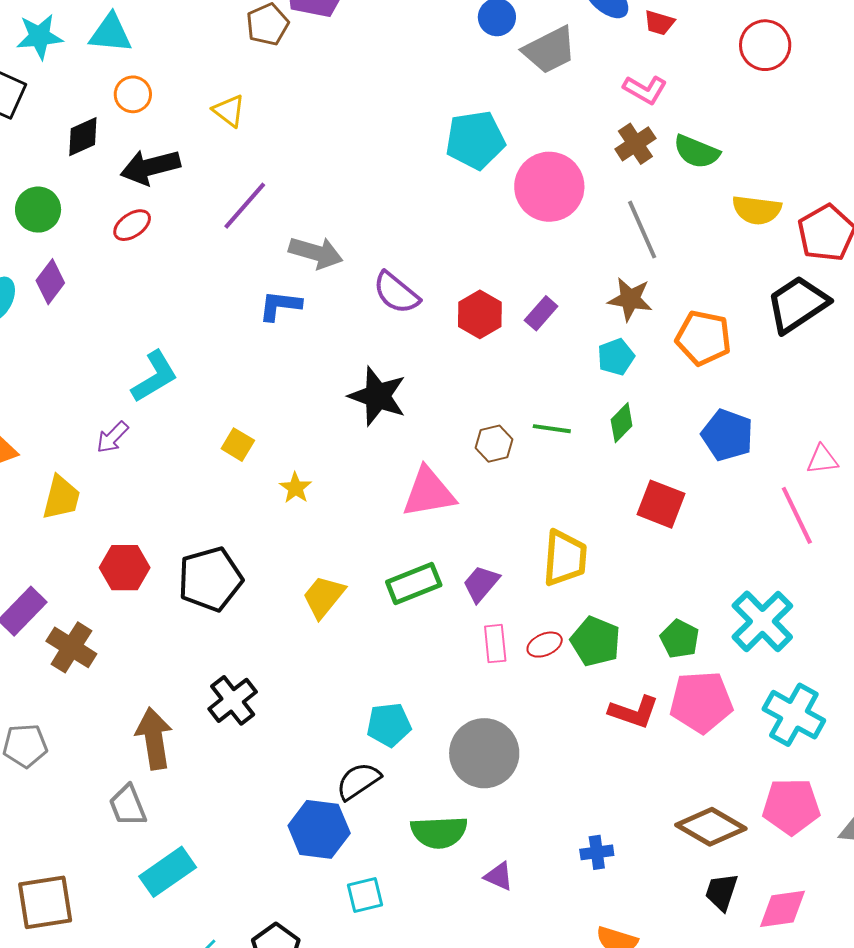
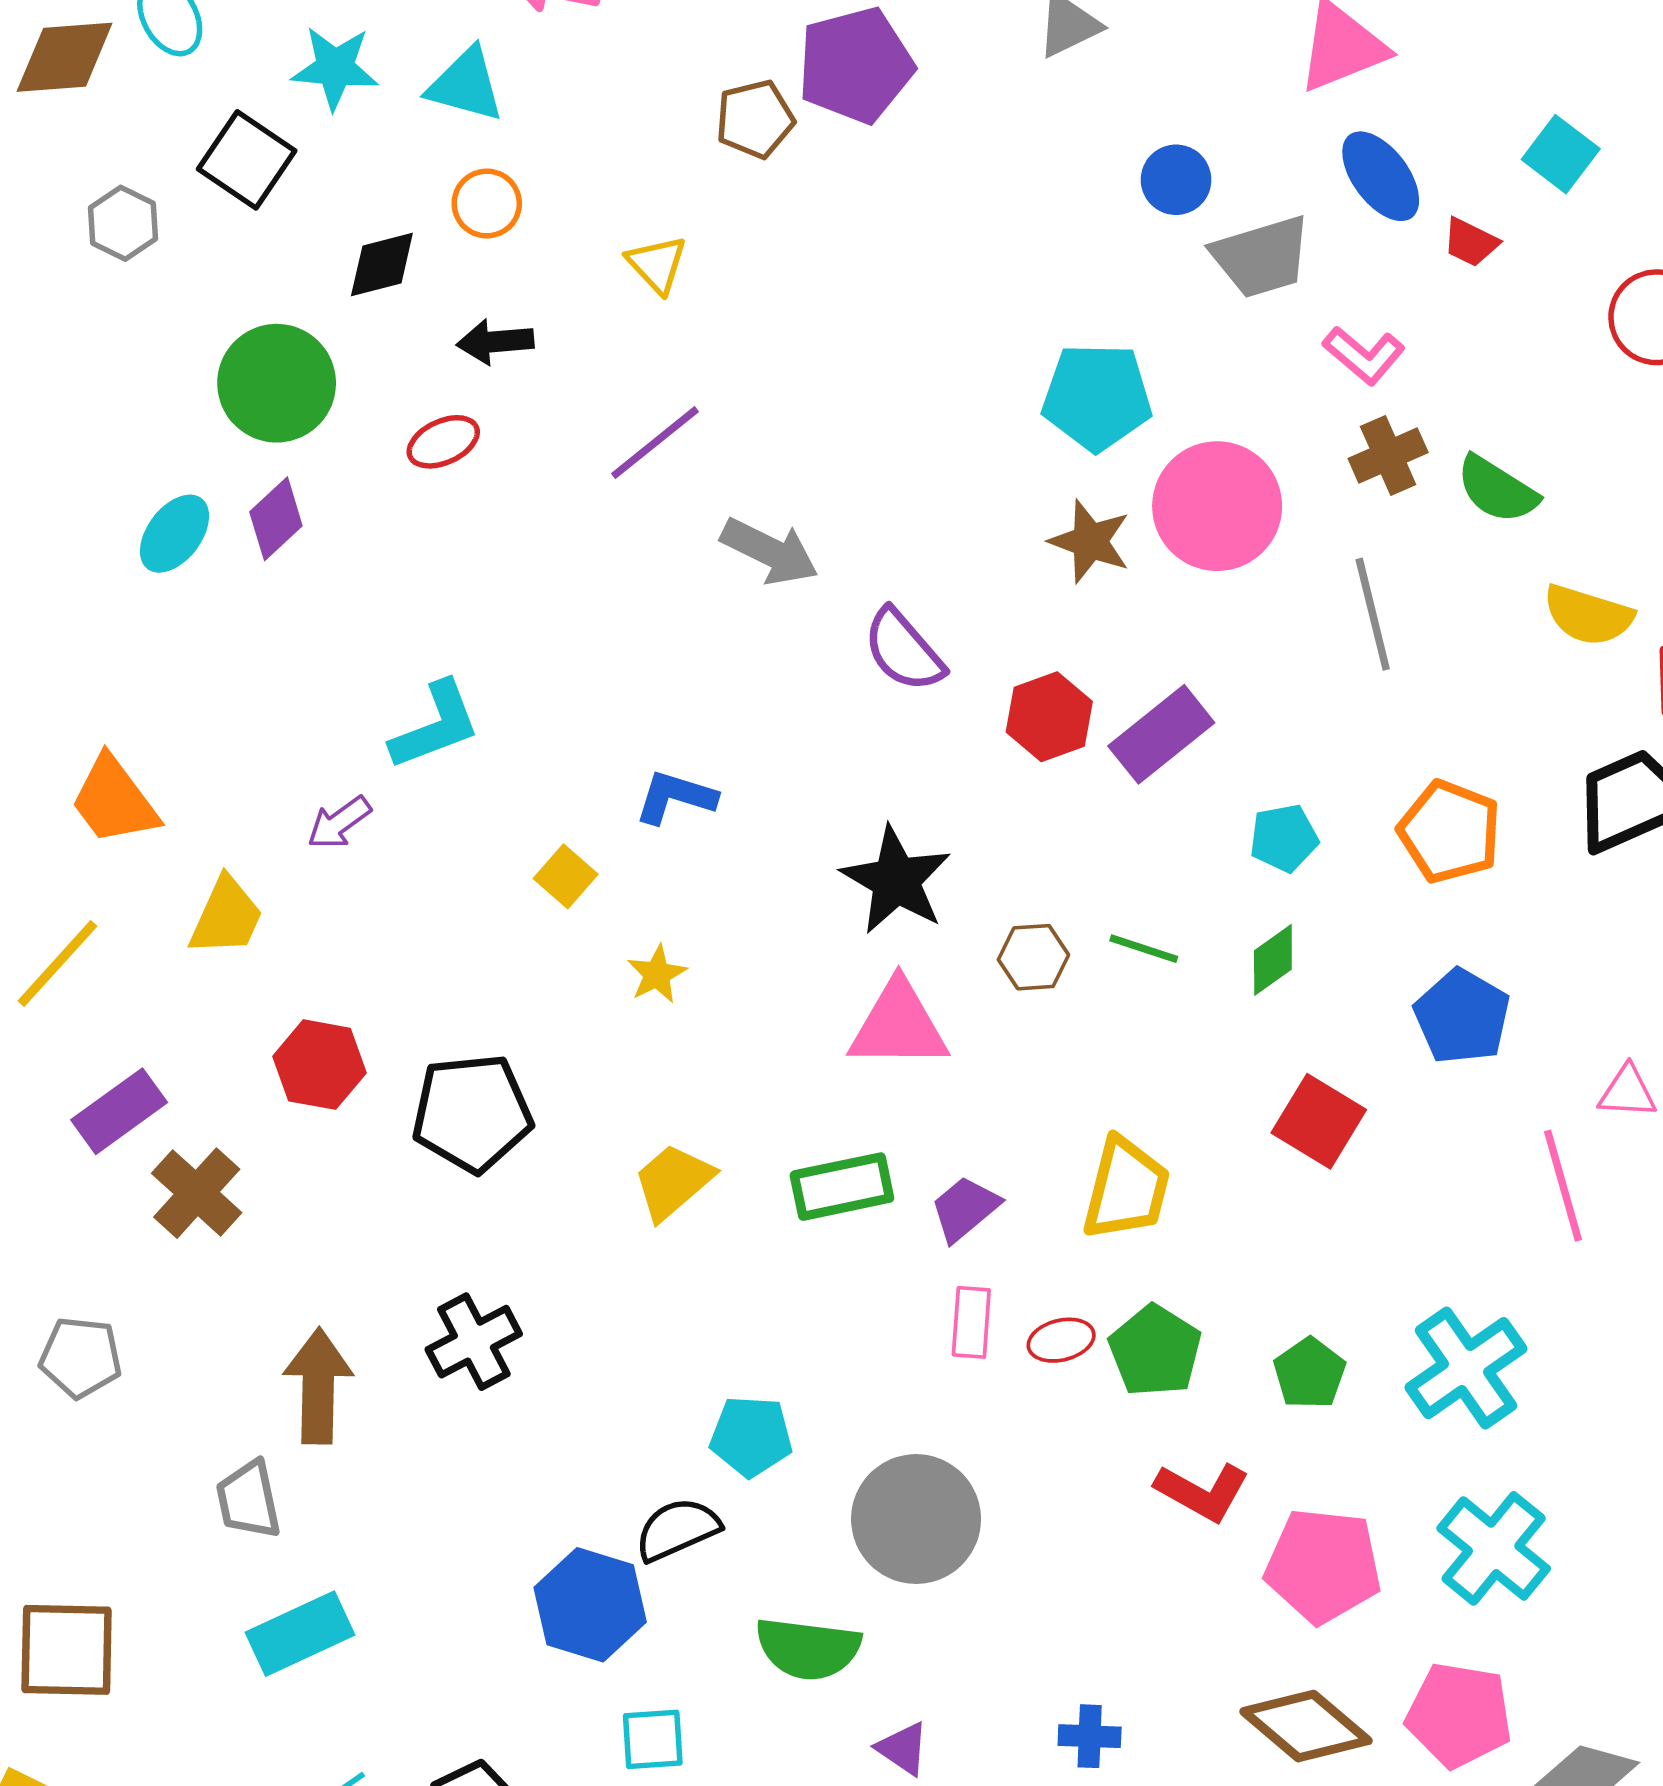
pink L-shape: (645, 90) -> (1364, 355), moved
black arrow: (150, 167) -> (495, 342), size x0.7
green circle: (38, 210) -> (277, 383), size x1.4
brown star: (630, 299) -> (1090, 541), moved
blue L-shape: (280, 306) -> (675, 797), moved
purple rectangle: (541, 313) -> (1161, 734), size x1.6
black star: (378, 396) -> (896, 880), moved
pink pentagon: (701, 702) -> (1323, 1566), moved

